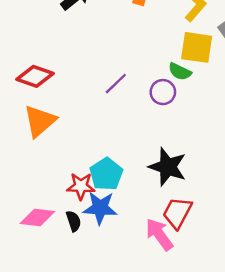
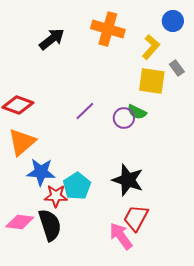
green semicircle: (180, 72) -> (137, 112), moved
blue star: (100, 208) -> (41, 172), moved
black semicircle: (74, 221) -> (50, 225), size x1.8

